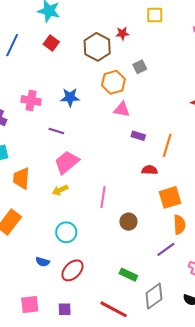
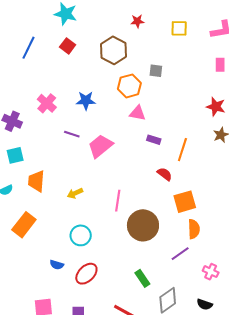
yellow square: (155, 15) -> (179, 28), moved
red star: (122, 33) -> (137, 21), moved
gray square: (140, 67) -> (156, 71), turned 32
pink cross: (31, 101) -> (47, 103), turned 30
pink trapezoid: (67, 162) -> (100, 146), moved
red semicircle: (150, 170) -> (165, 174), turned 35
brown circle: (128, 222) -> (143, 225), size x1.8
green rectangle: (128, 275) -> (142, 278), turned 30

